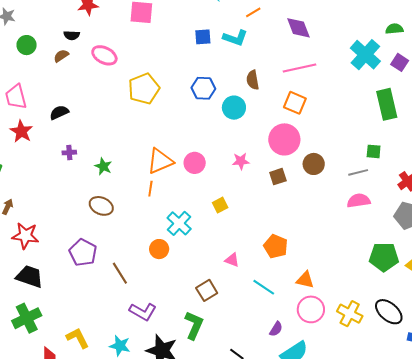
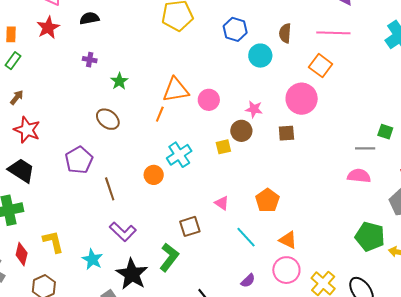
brown circle: (314, 164) -> (241, 131), moved

